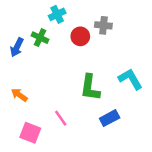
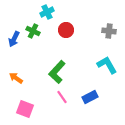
gray cross: (103, 25) -> (109, 31), moved
green L-shape: (90, 88) -> (57, 72), moved, turned 35
pink line: (61, 118) -> (62, 97), moved

